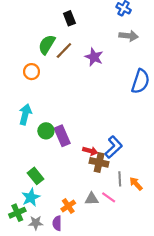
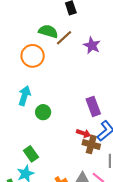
green semicircle: (47, 45) -> (48, 31), turned 72
orange circle: (32, 72) -> (33, 56), size x1.5
purple rectangle: (62, 136) -> (93, 106), moved

